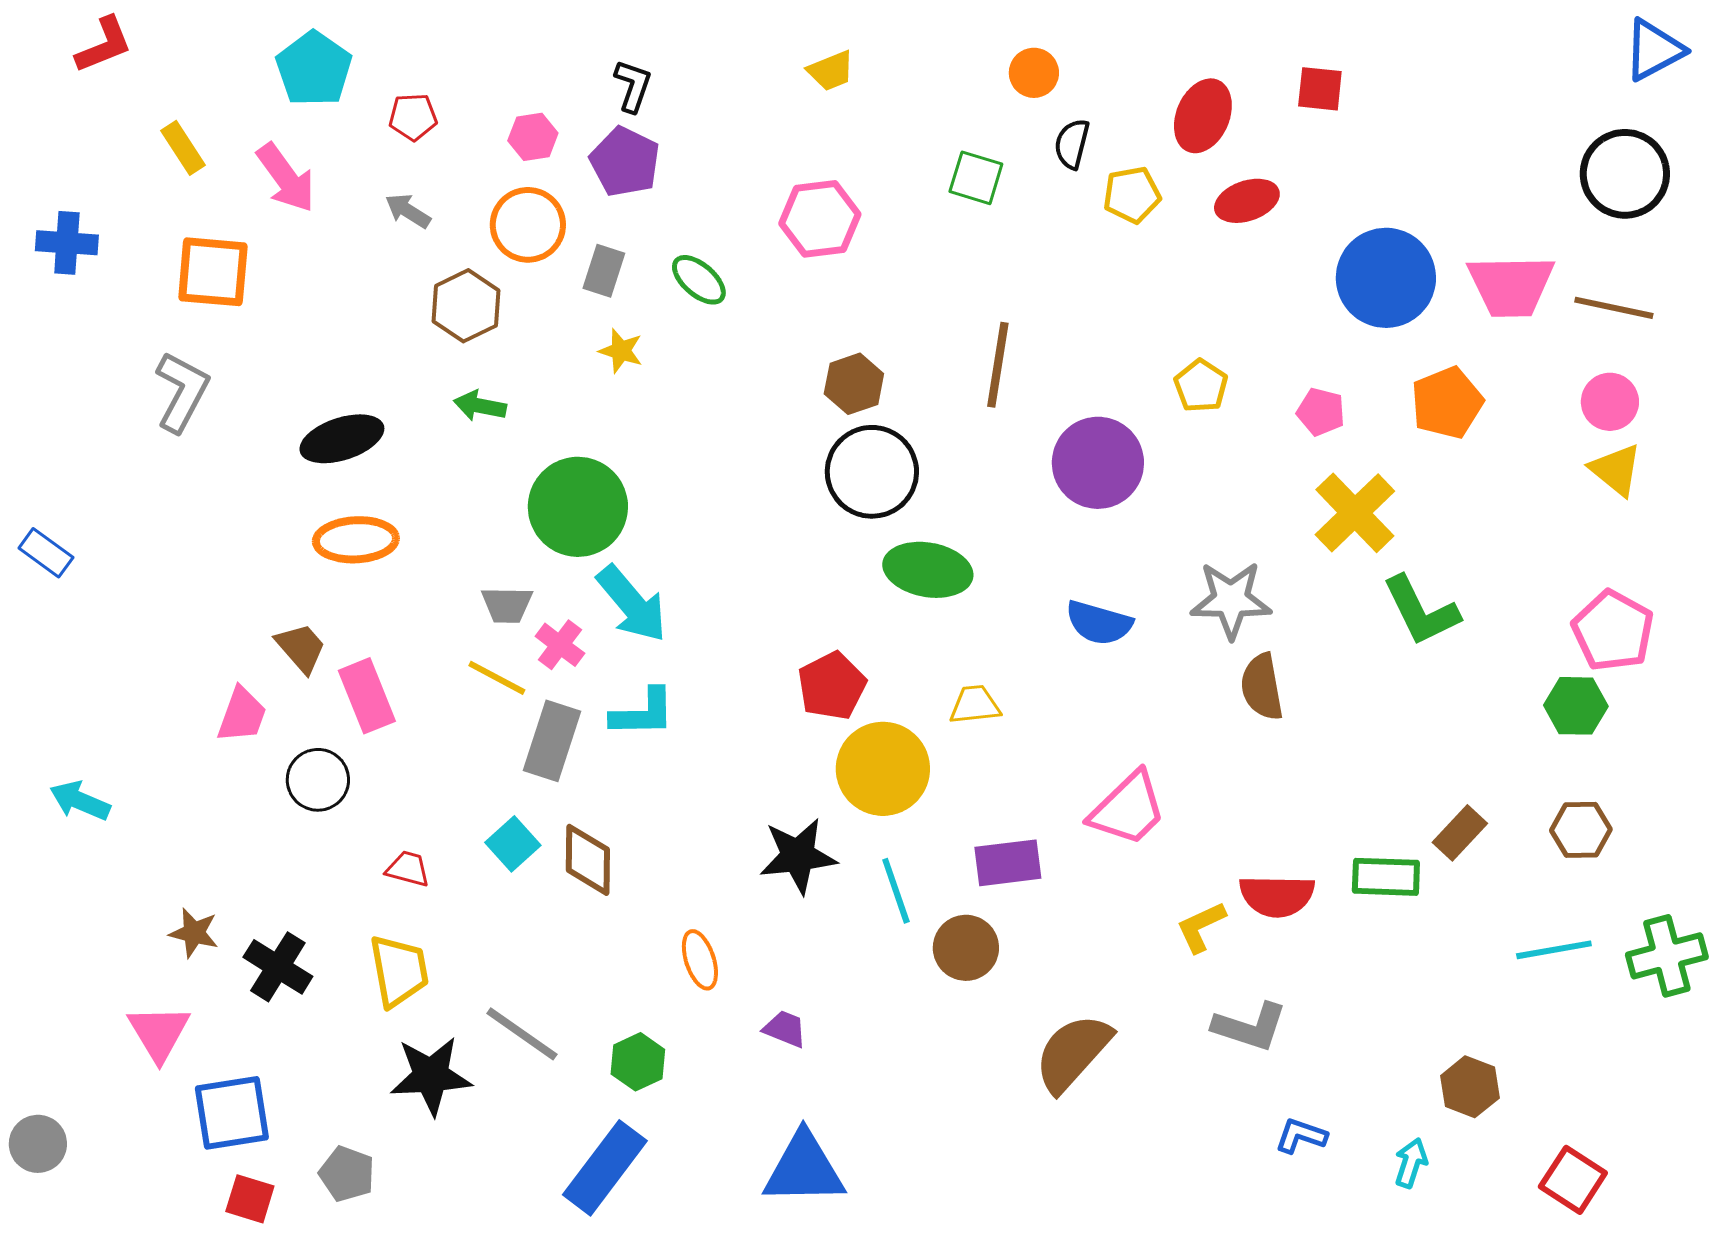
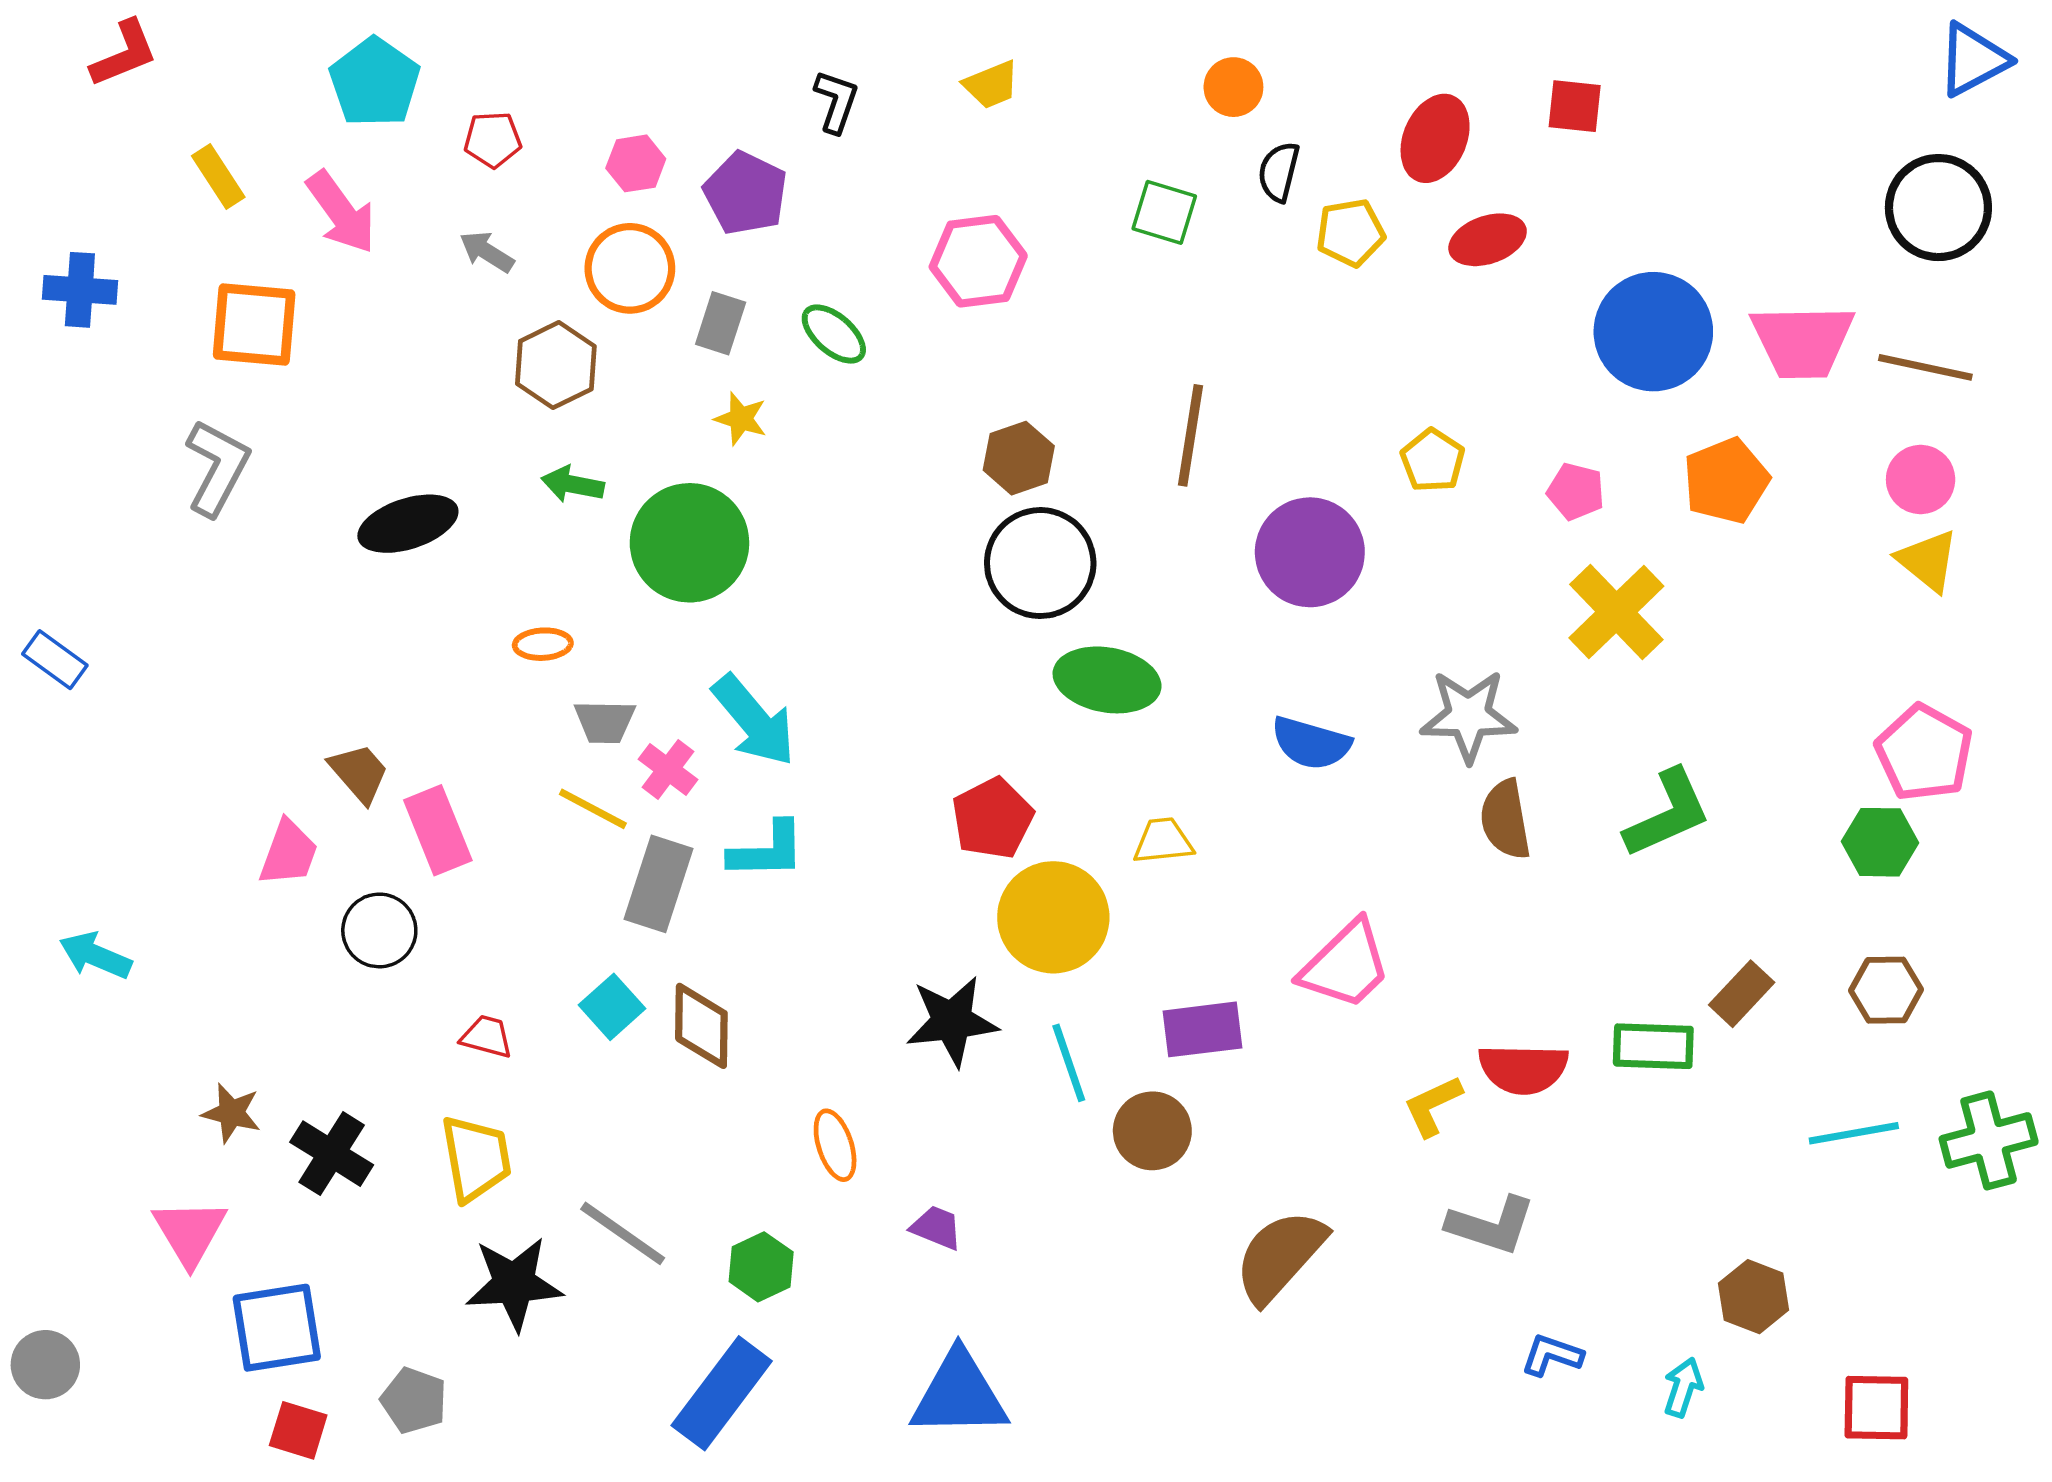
black L-shape: (633, 86) -> (836, 101), moved
green circle: (578, 507) -> (689, 543), moved
orange ellipse: (356, 540) -> (543, 644), moved, size x0.6
green L-shape: (1421, 611) -> (1668, 814), moved, turned -88
red square: (1573, 1180) -> (1876, 1408), turned -32

